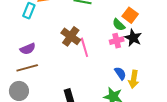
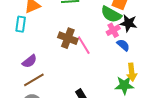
green semicircle: (119, 25) -> (111, 14), size x1.5
blue semicircle: (120, 73) -> (123, 45), moved
yellow arrow: (134, 79) -> (132, 72), moved

